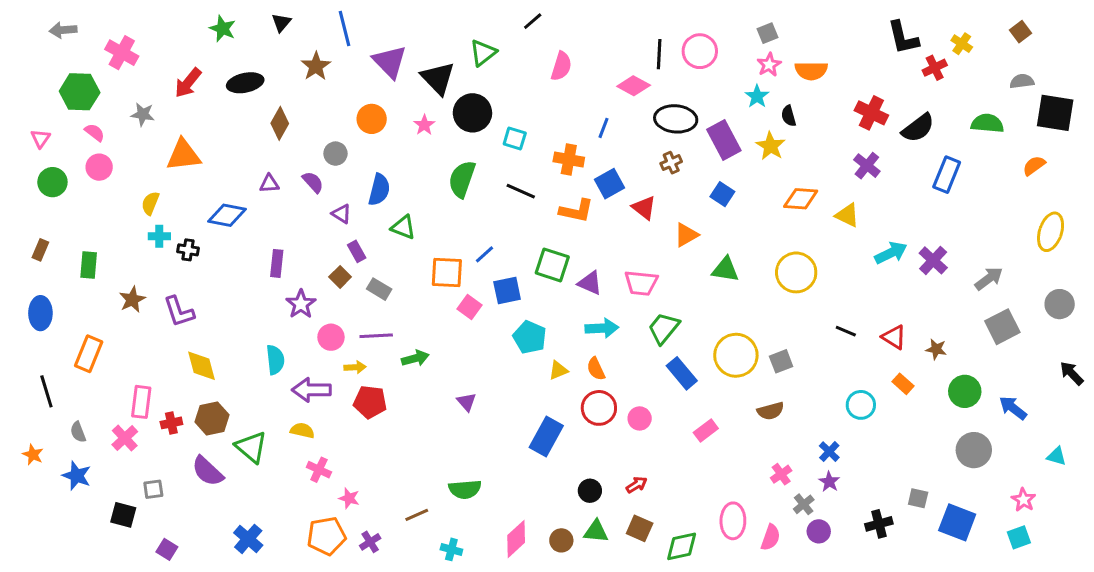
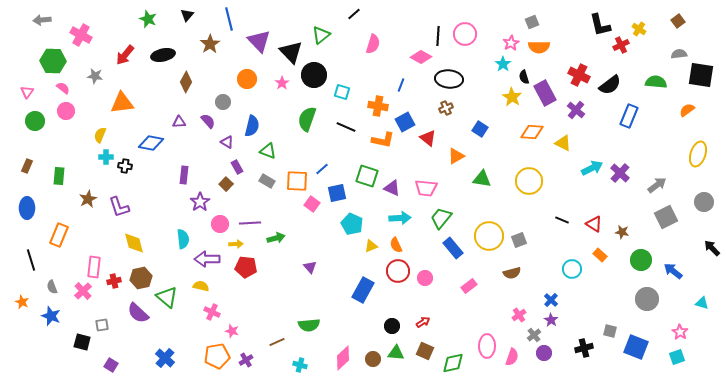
gray square: (768, 33) -> (532, 22), moved
purple rectangle: (724, 140) -> (545, 93), moved
gray rectangle: (379, 289) -> (267, 181), moved

